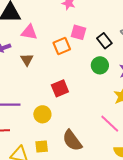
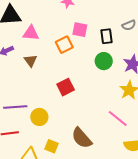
black rectangle: (104, 41) -> (106, 36), turned 35
yellow circle: (42, 114) -> (39, 117), moved
yellow square: (42, 147) -> (52, 146), turned 32

